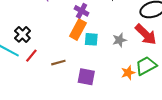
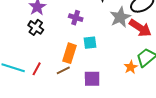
orange rectangle: (78, 30) -> (69, 53), moved
black cross: (22, 34) -> (36, 27), moved
gray star: (119, 40) -> (120, 17), moved, size x1.5

